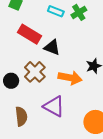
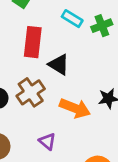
red rectangle: (30, 34) -> (33, 42), turned 55
purple triangle: (54, 106) -> (47, 141), size x0.6

